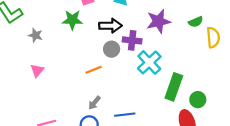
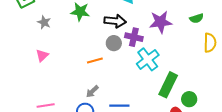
green semicircle: (196, 22) -> (196, 18), moved

